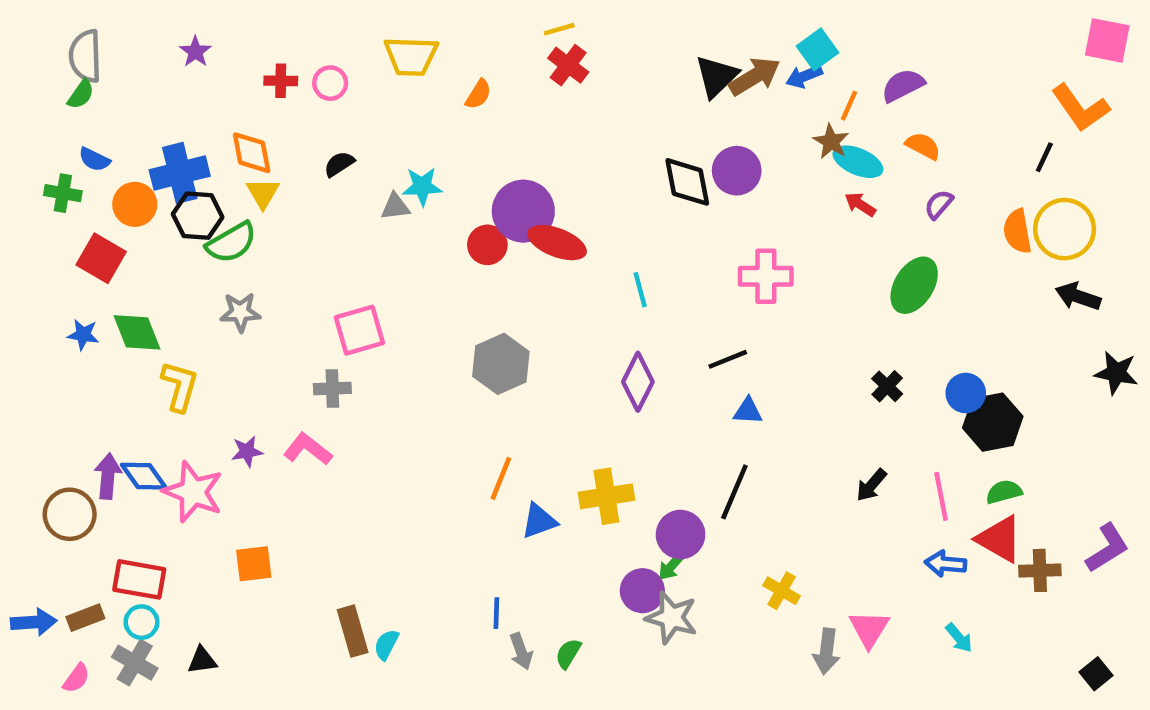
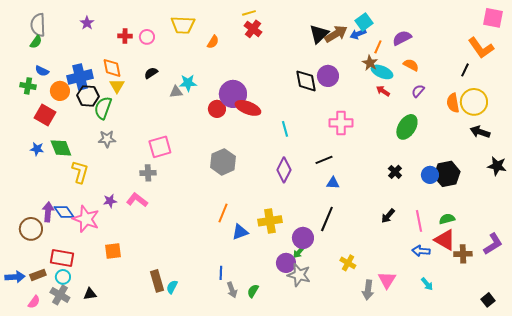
green semicircle: (231, 243) -> (103, 108), turned 140
black hexagon: (993, 422) -> (447, 174), moved

